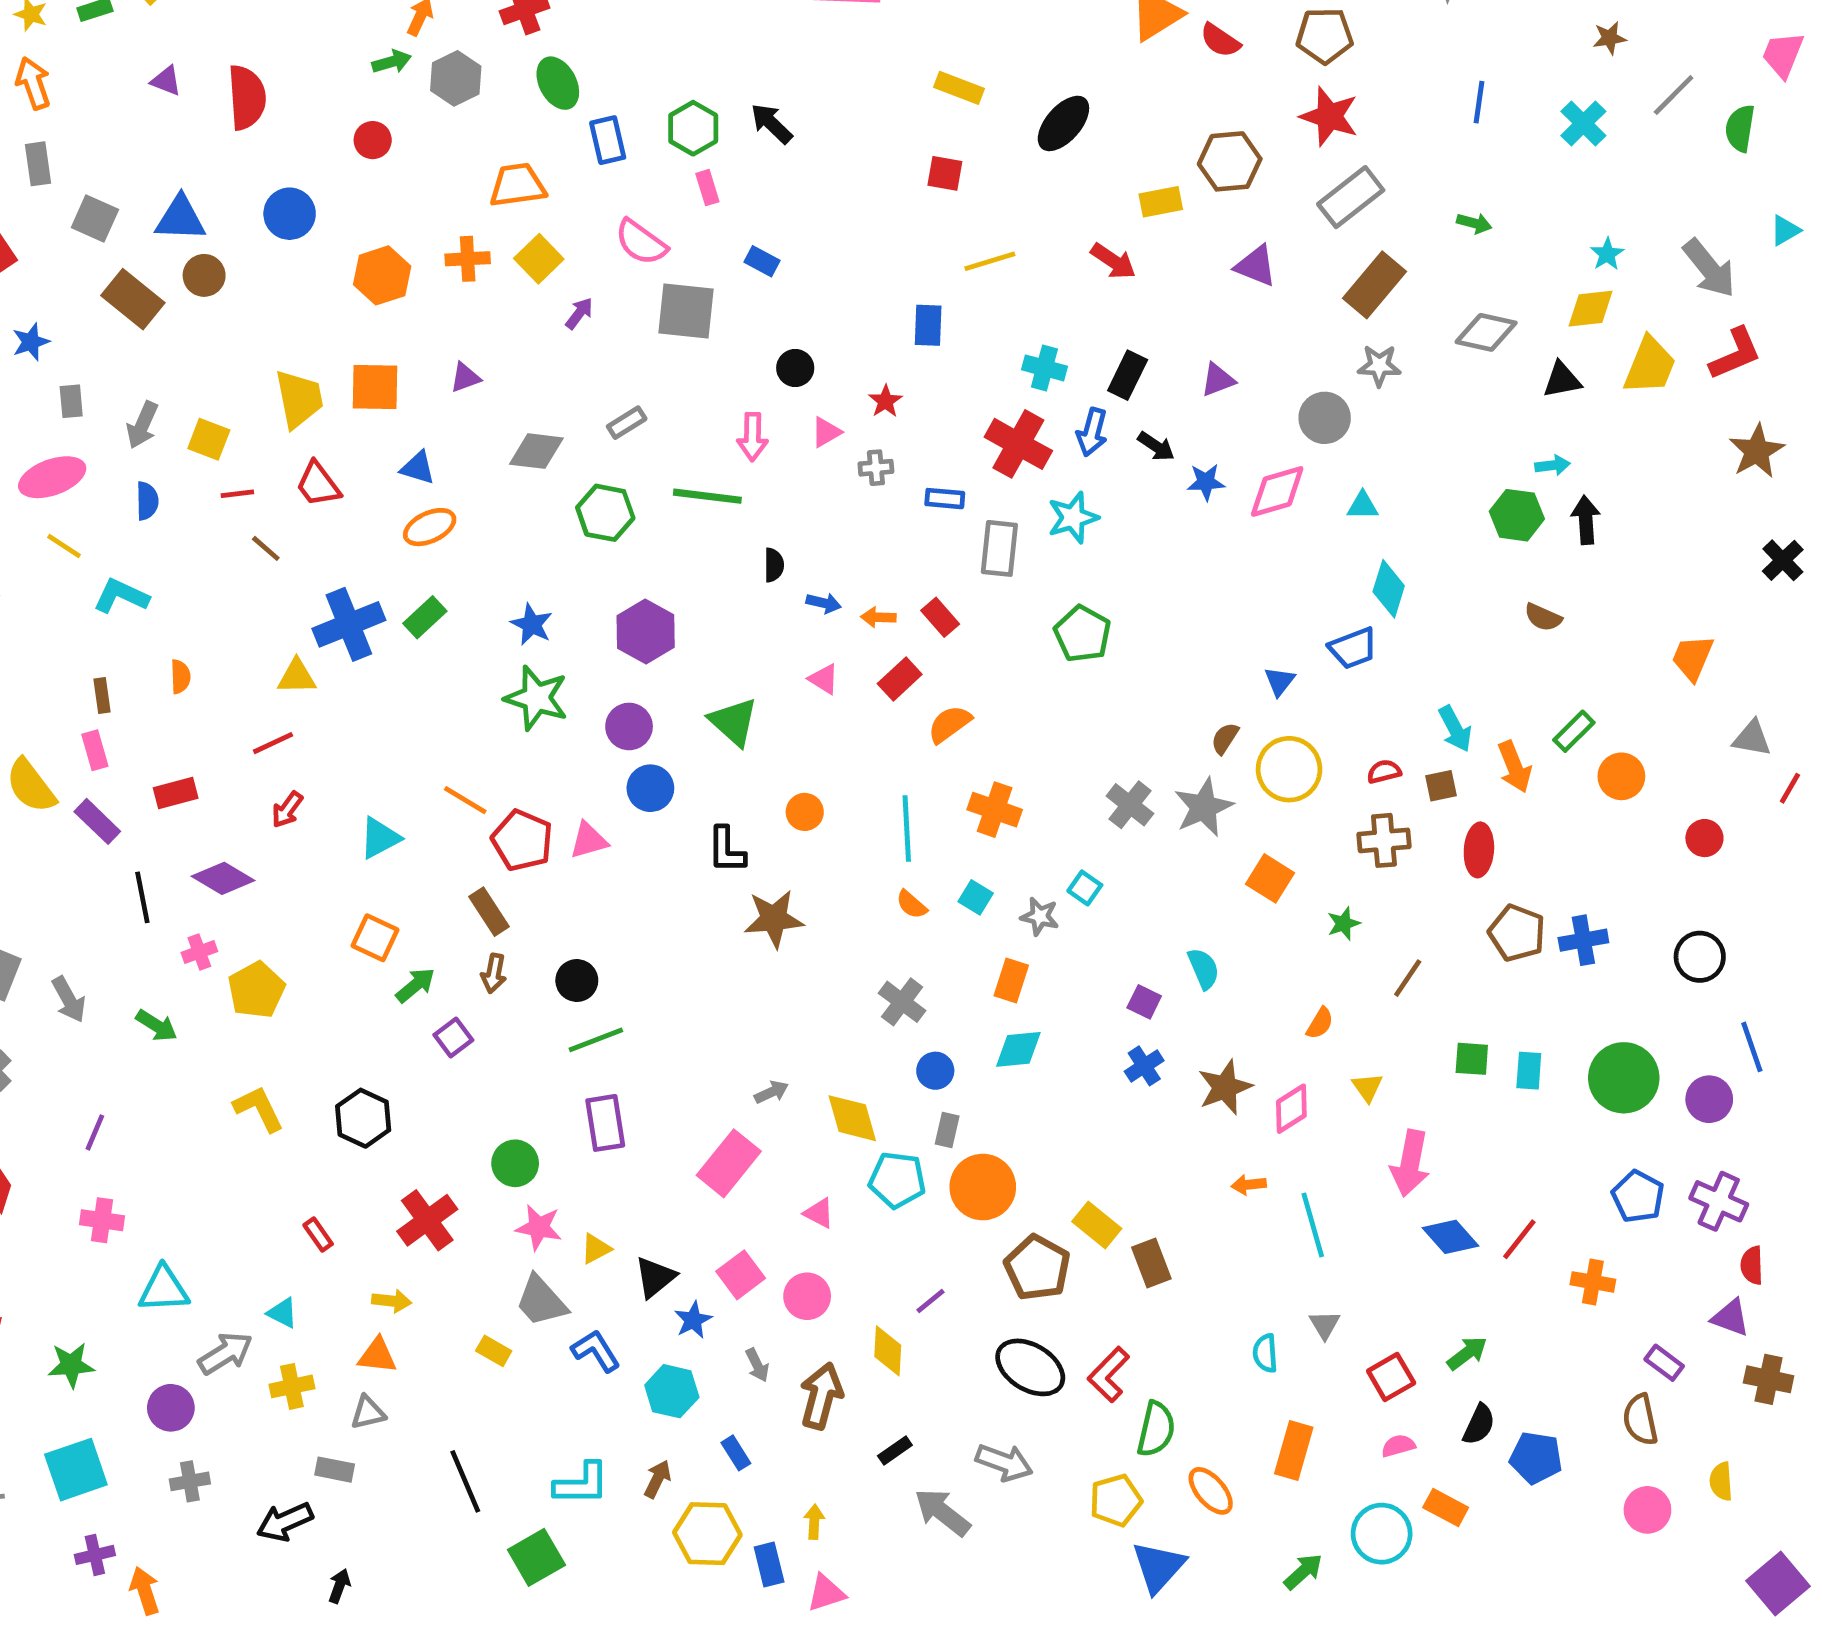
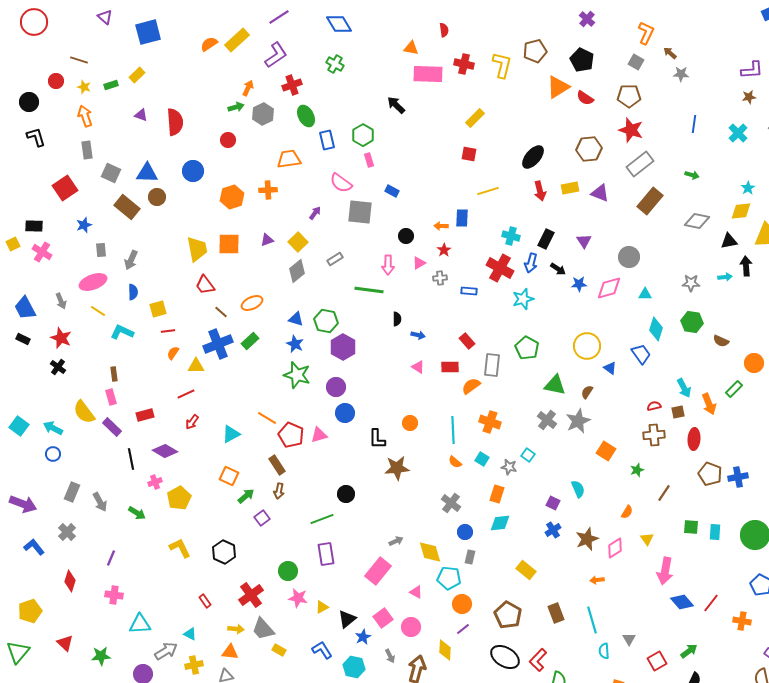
yellow rectangle: (959, 88) -> (475, 118), turned -66
black arrow: (771, 123) -> (396, 105), moved
black ellipse: (1063, 123) -> (533, 157), moved
yellow rectangle: (1161, 202) -> (570, 188), moved
yellow square: (539, 259) -> (298, 242), moved
red arrow: (1113, 261) -> (540, 191), turned 42
gray star: (1379, 366) -> (691, 283), moved
purple triangle: (1218, 380) -> (584, 241), turned -42
yellow square: (209, 439) -> (158, 309), moved, turned -36
gray diamond: (536, 451) -> (297, 271), turned -45
blue triangle: (418, 468) -> (296, 319), moved
red line: (237, 494) -> (168, 331), moved
green hexagon: (605, 513) -> (326, 321), moved
green hexagon: (1517, 515) -> (692, 322), moved
black arrow: (1586, 520) -> (746, 266), moved
brown line: (266, 548) -> (221, 312), moved
gray rectangle: (999, 548) -> (492, 365), moved
orange arrow: (878, 617) -> (441, 226), moved
blue trapezoid: (1353, 648) -> (641, 354), turned -105
orange semicircle: (180, 677) -> (173, 353), moved, turned -144
red rectangle: (900, 679) -> (450, 367), turned 42
blue triangle: (1280, 681) -> (610, 368), turned -32
green triangle: (733, 722) -> (555, 385), moved, turned -30
yellow circle: (1289, 769) -> (587, 346), moved
orange circle: (1621, 776) -> (754, 363), moved
black circle: (577, 980) -> (346, 494), moved
orange circle: (983, 1187) -> (462, 604), moved, size x0.7
yellow rectangle: (1097, 1225) -> (526, 570), moved
cyan line: (1313, 1225) -> (592, 620), moved
gray trapezoid: (541, 1301) -> (263, 629), moved

